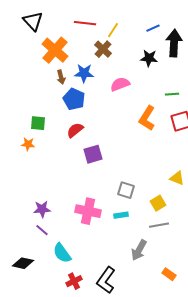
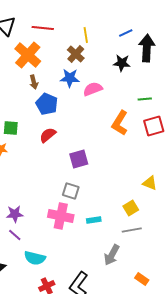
red line: (85, 23) -> (43, 28), moved
yellow line: (113, 30) -> (86, 35), turned -42
blue star: (84, 73) -> (70, 78), moved
purple square: (93, 154) -> (79, 159), moved
gray square: (126, 190) -> (71, 191), moved
cyan semicircle: (62, 253) -> (35, 258), turned -40

